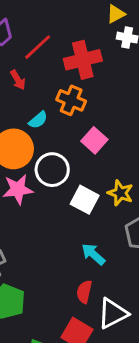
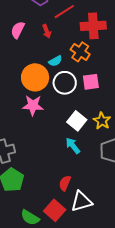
pink square: (94, 140) -> (91, 82), turned 30
white circle: (52, 170) -> (65, 83), moved
cyan arrow: (93, 254) -> (73, 146), moved

